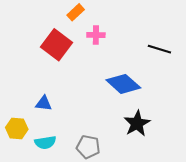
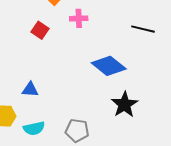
red square: (57, 45) -> (40, 30), size x0.6

